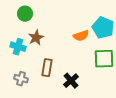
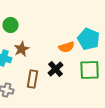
black cross: (71, 81) -> (56, 69), moved

